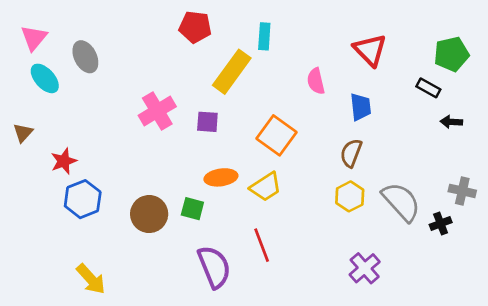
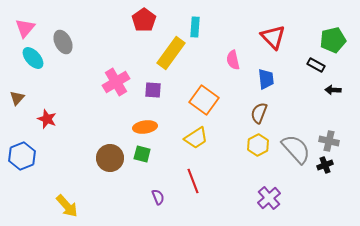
red pentagon: (195, 27) -> (144, 20), turned 30
red star: (64, 161) -> (47, 119), turned -30
orange ellipse: (221, 177) -> (145, 127), moved
gray cross: (462, 191) -> (329, 141), moved
blue hexagon: (83, 199) -> (22, 156), moved
purple semicircle: (214, 267) -> (158, 197), size x0.5

